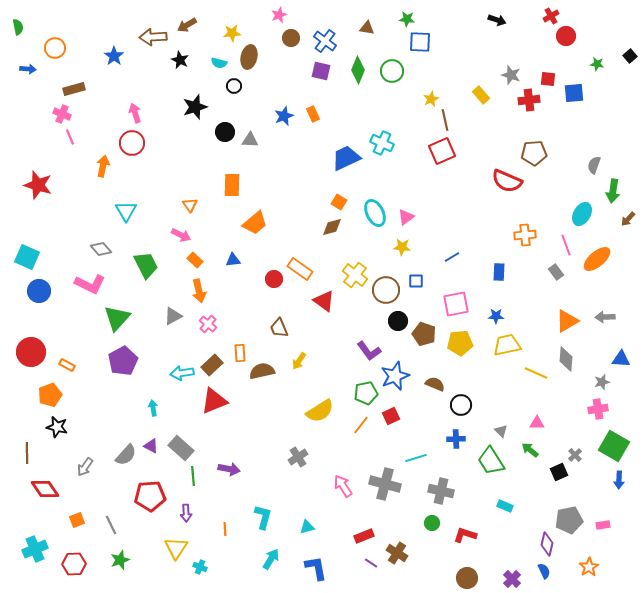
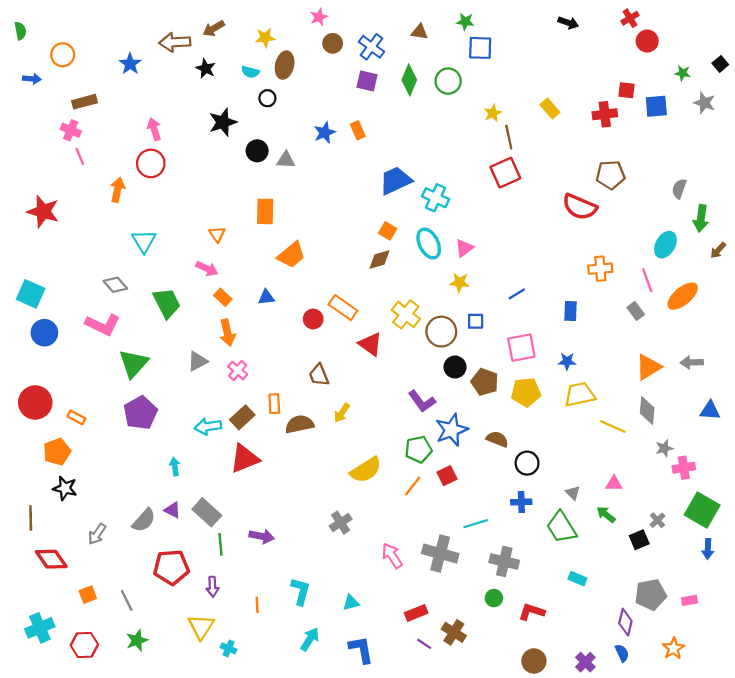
gray star: (511, 75) -> (704, 103), moved
cyan cross: (382, 143) -> (436, 198), moved
gray star: (602, 382) -> (664, 448), moved

